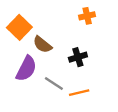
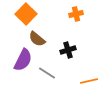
orange square: (19, 27) -> (26, 14), moved
orange line: (79, 93) -> (89, 81), moved

